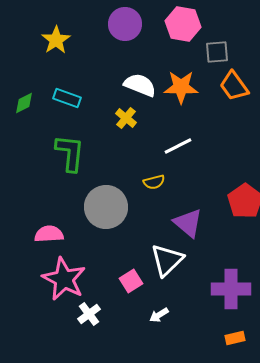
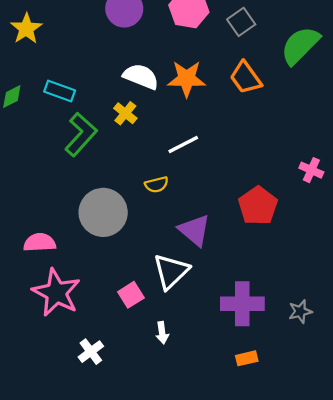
yellow star: (56, 40) -> (26, 29), moved
gray square: (217, 52) -> (241, 22), moved, turned -30
green L-shape: (70, 153) -> (81, 134), moved, turned 36
white cross: (89, 314) -> (91, 352), moved
white arrow: (159, 315) -> (162, 333), turned -66

